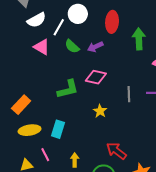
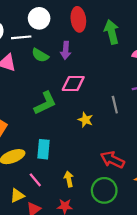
white line: (59, 27) -> (21, 37), turned 66
purple arrow: (95, 47) -> (66, 50), turned -49
gray line: (129, 94) -> (115, 105), moved

